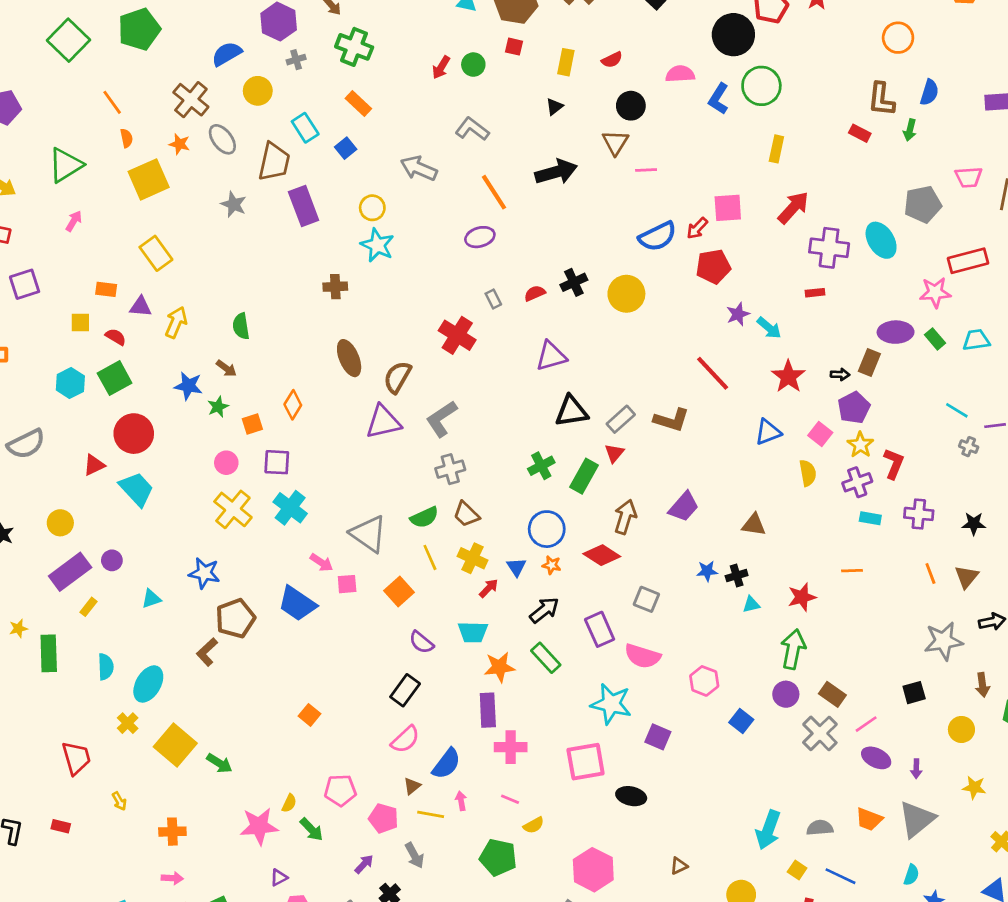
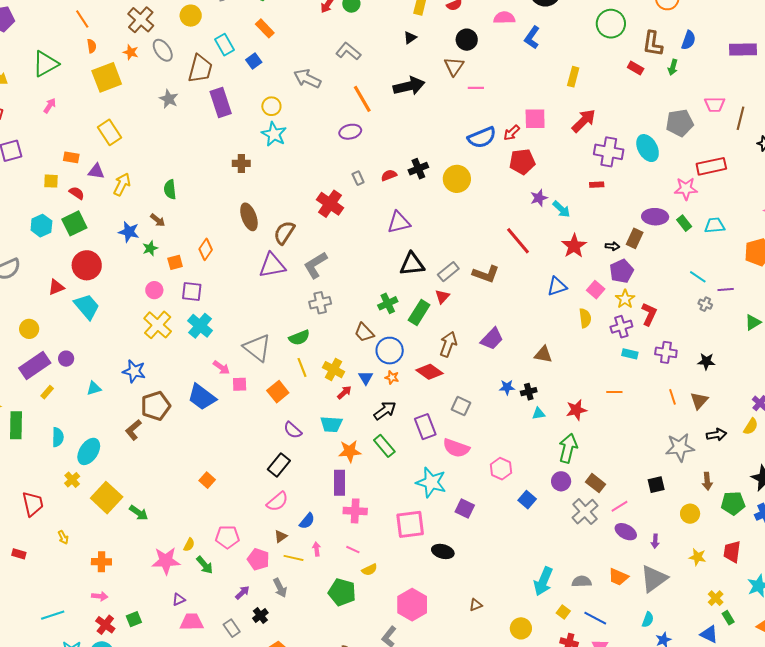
green circle: (761, 86) -> (611, 24), moved
brown trapezoid: (466, 514) -> (364, 333), moved
blue semicircle: (446, 764) -> (307, 521), size x0.7

